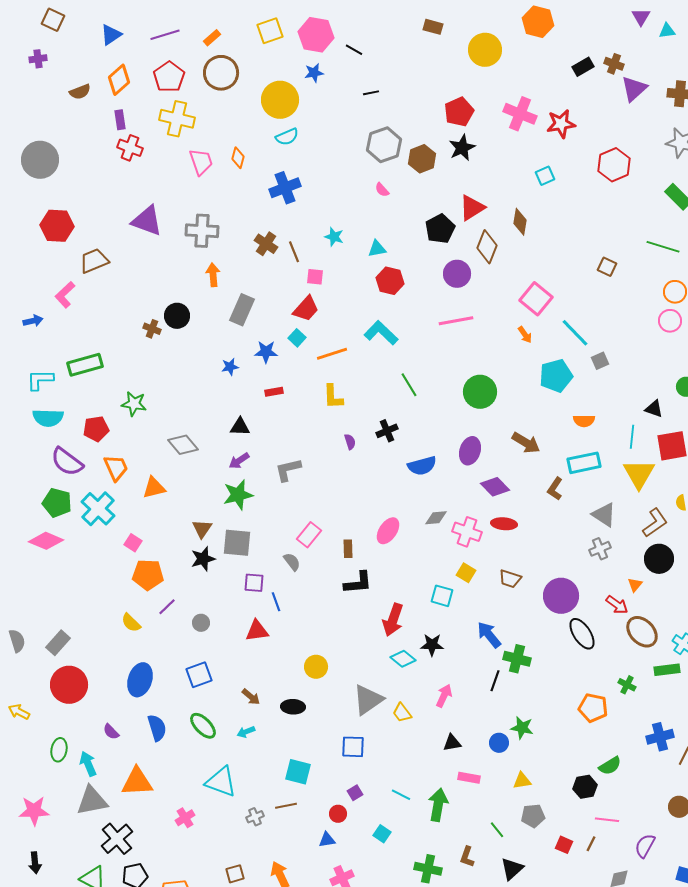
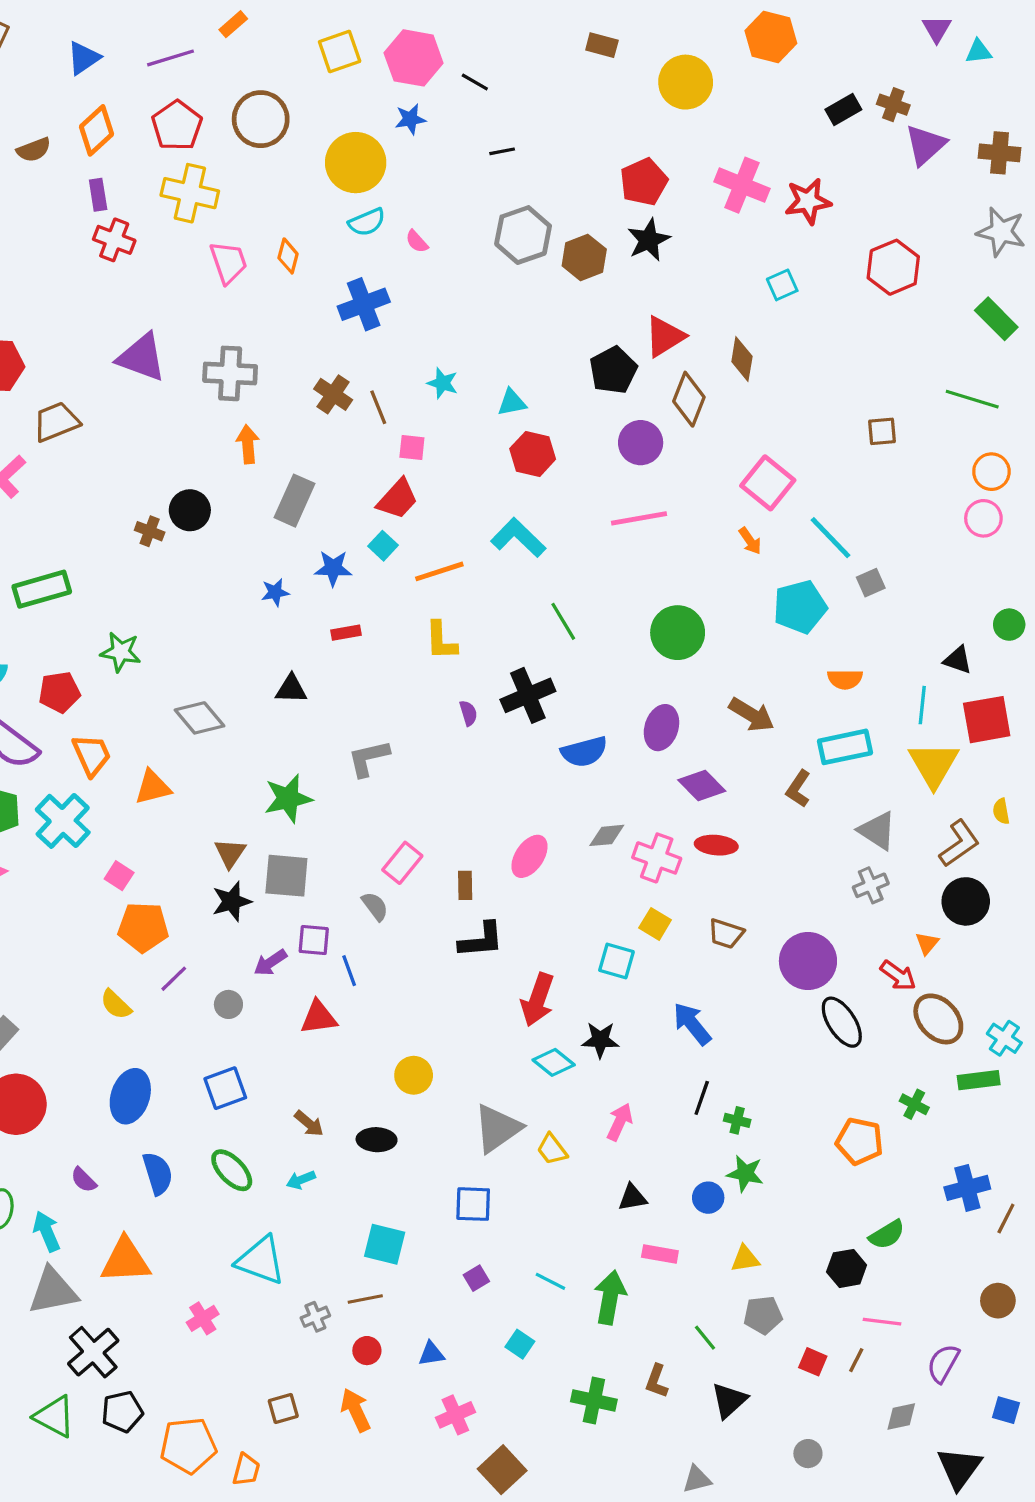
orange rectangle: (212, 38) -> (233, 24), moved
pink semicircle: (382, 190) -> (417, 241), moved
brown square: (607, 267) -> (882, 431), turned -30
black cross: (387, 431) -> (528, 695), size x1.5
purple arrow: (239, 461) -> (270, 963), moved
green cross: (517, 659) -> (737, 1120), moved, size x0.6
red circle: (338, 814) -> (367, 1351), moved

